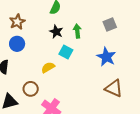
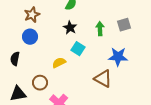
green arrow: (77, 31) -> (100, 29), moved
blue star: (106, 57) -> (118, 57), turned -30
brown triangle: (114, 88) -> (103, 79), moved

